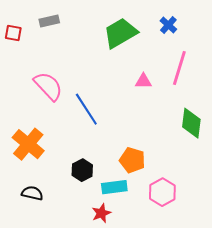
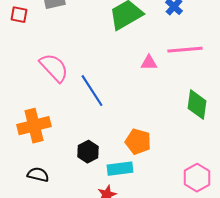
pink line: (179, 68) -> (185, 50), turned 68
orange cross: (28, 144) -> (34, 126), turned 36
pink hexagon: (162, 192) -> (197, 178), moved

